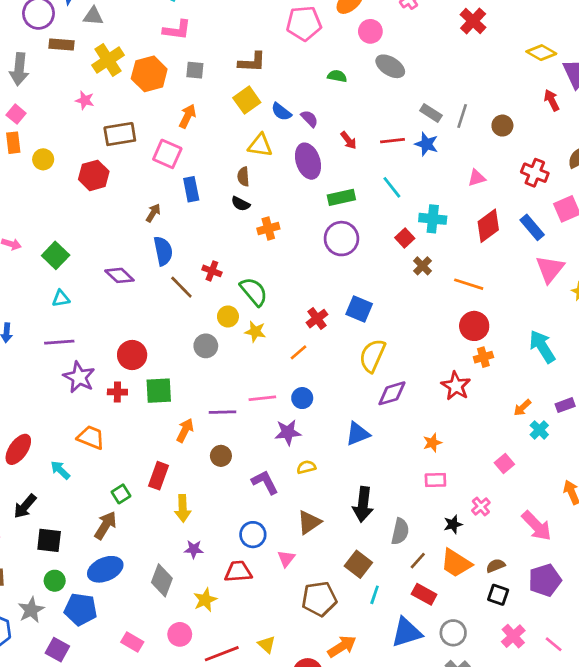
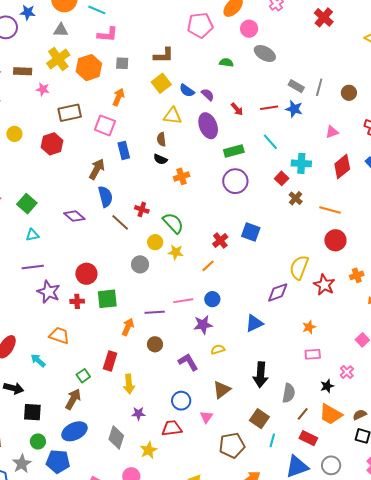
gray triangle: (93, 16) -> (61, 30), moved
brown rectangle: (61, 44) -> (23, 71), moved
brown arrow: (153, 213) -> (97, 169), size x1.5
yellow semicircle: (372, 356) -> (299, 267), moved
orange cross: (483, 357) -> (357, 275), moved
black arrow: (25, 506) -> (14, 388), turned -114

